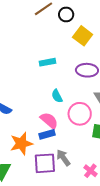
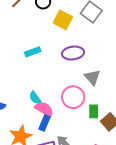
cyan semicircle: (57, 96) -> (35, 98), moved
blue rectangle: (47, 134) -> (44, 123), turned -42

